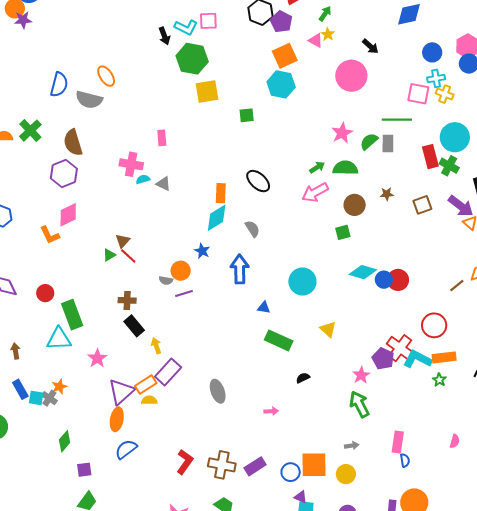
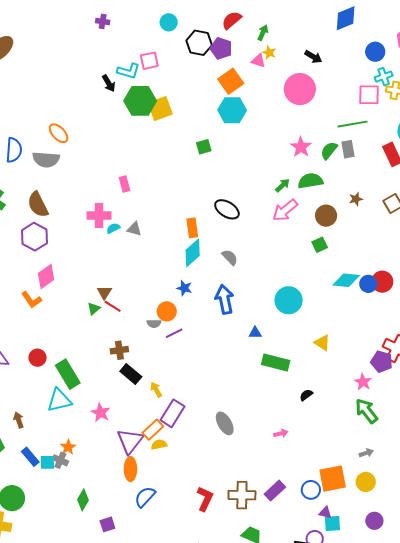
yellow square: (207, 92) -> (160, 108), moved

